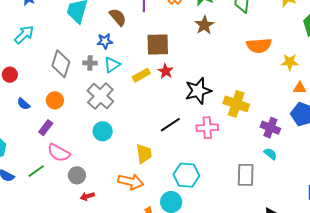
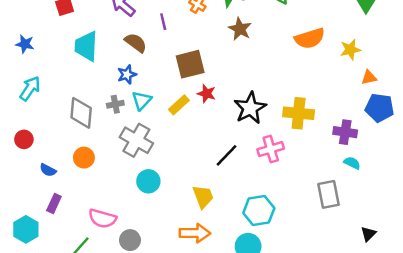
purple rectangle: (46, 128) -> (54, 203), moved

